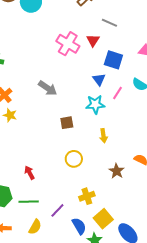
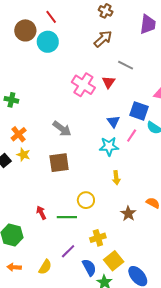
blue square: (113, 60) -> (139, 111), moved
brown square: (67, 123) -> (59, 163), moved, size x1.5
green line: (29, 202) -> (67, 217), moved

